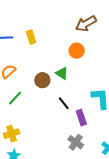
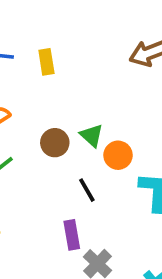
orange circle: (77, 51) -> (118, 155), moved
purple rectangle: (81, 118) -> (72, 235), moved

